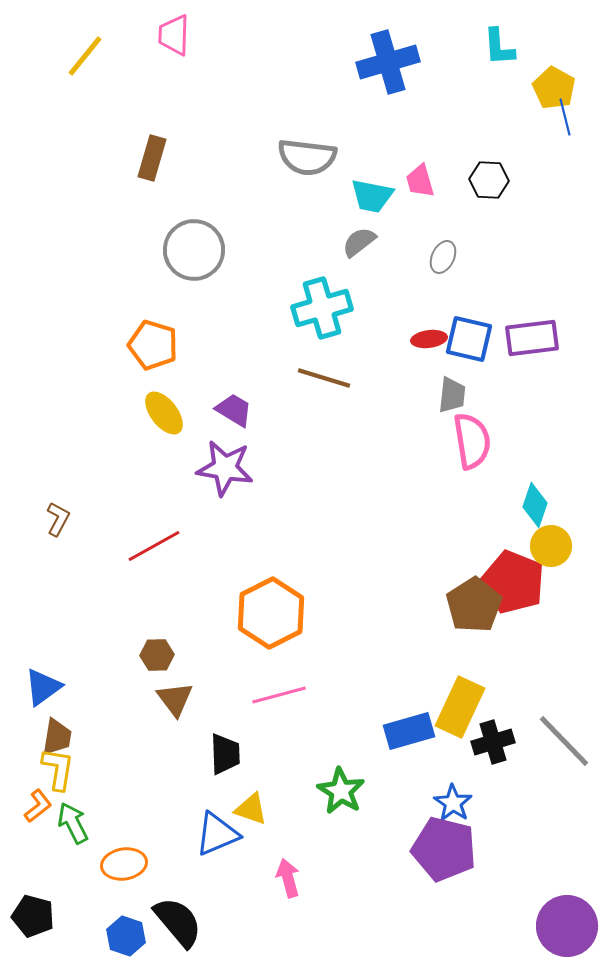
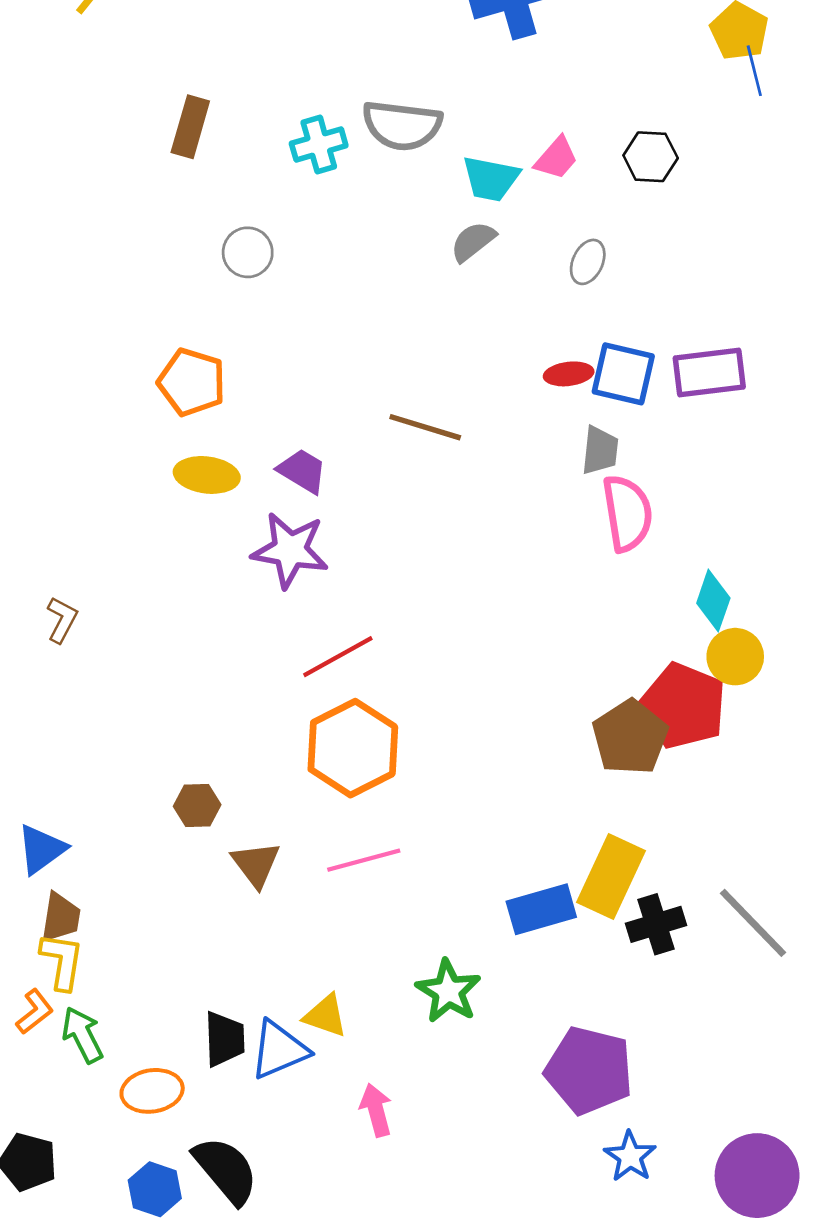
pink trapezoid: (420, 181) -> (556, 158), turned -123
gray circle: (194, 250) -> (248, 252), size x0.6
cyan cross: (322, 308) -> (319, 144), moved, size x0.7
yellow ellipse: (164, 413) -> (207, 475), turned -45
red line: (154, 546) -> (338, 657), moved
brown triangle: (175, 699) -> (256, 864), moved
black trapezoid: (225, 754) -> (224, 1039), moved
blue star: (453, 803) -> (630, 1156), moved

